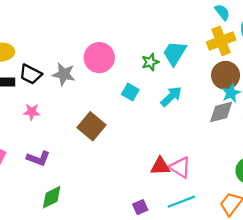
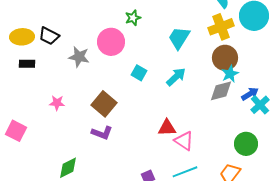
green star: (150, 62) -> (133, 18), moved
black trapezoid: (31, 74) -> (49, 36), moved
pink star: (32, 112) -> (57, 103), moved
purple L-shape: (38, 158) -> (102, 133), moved
red triangle: (160, 166) -> (167, 128), moved

